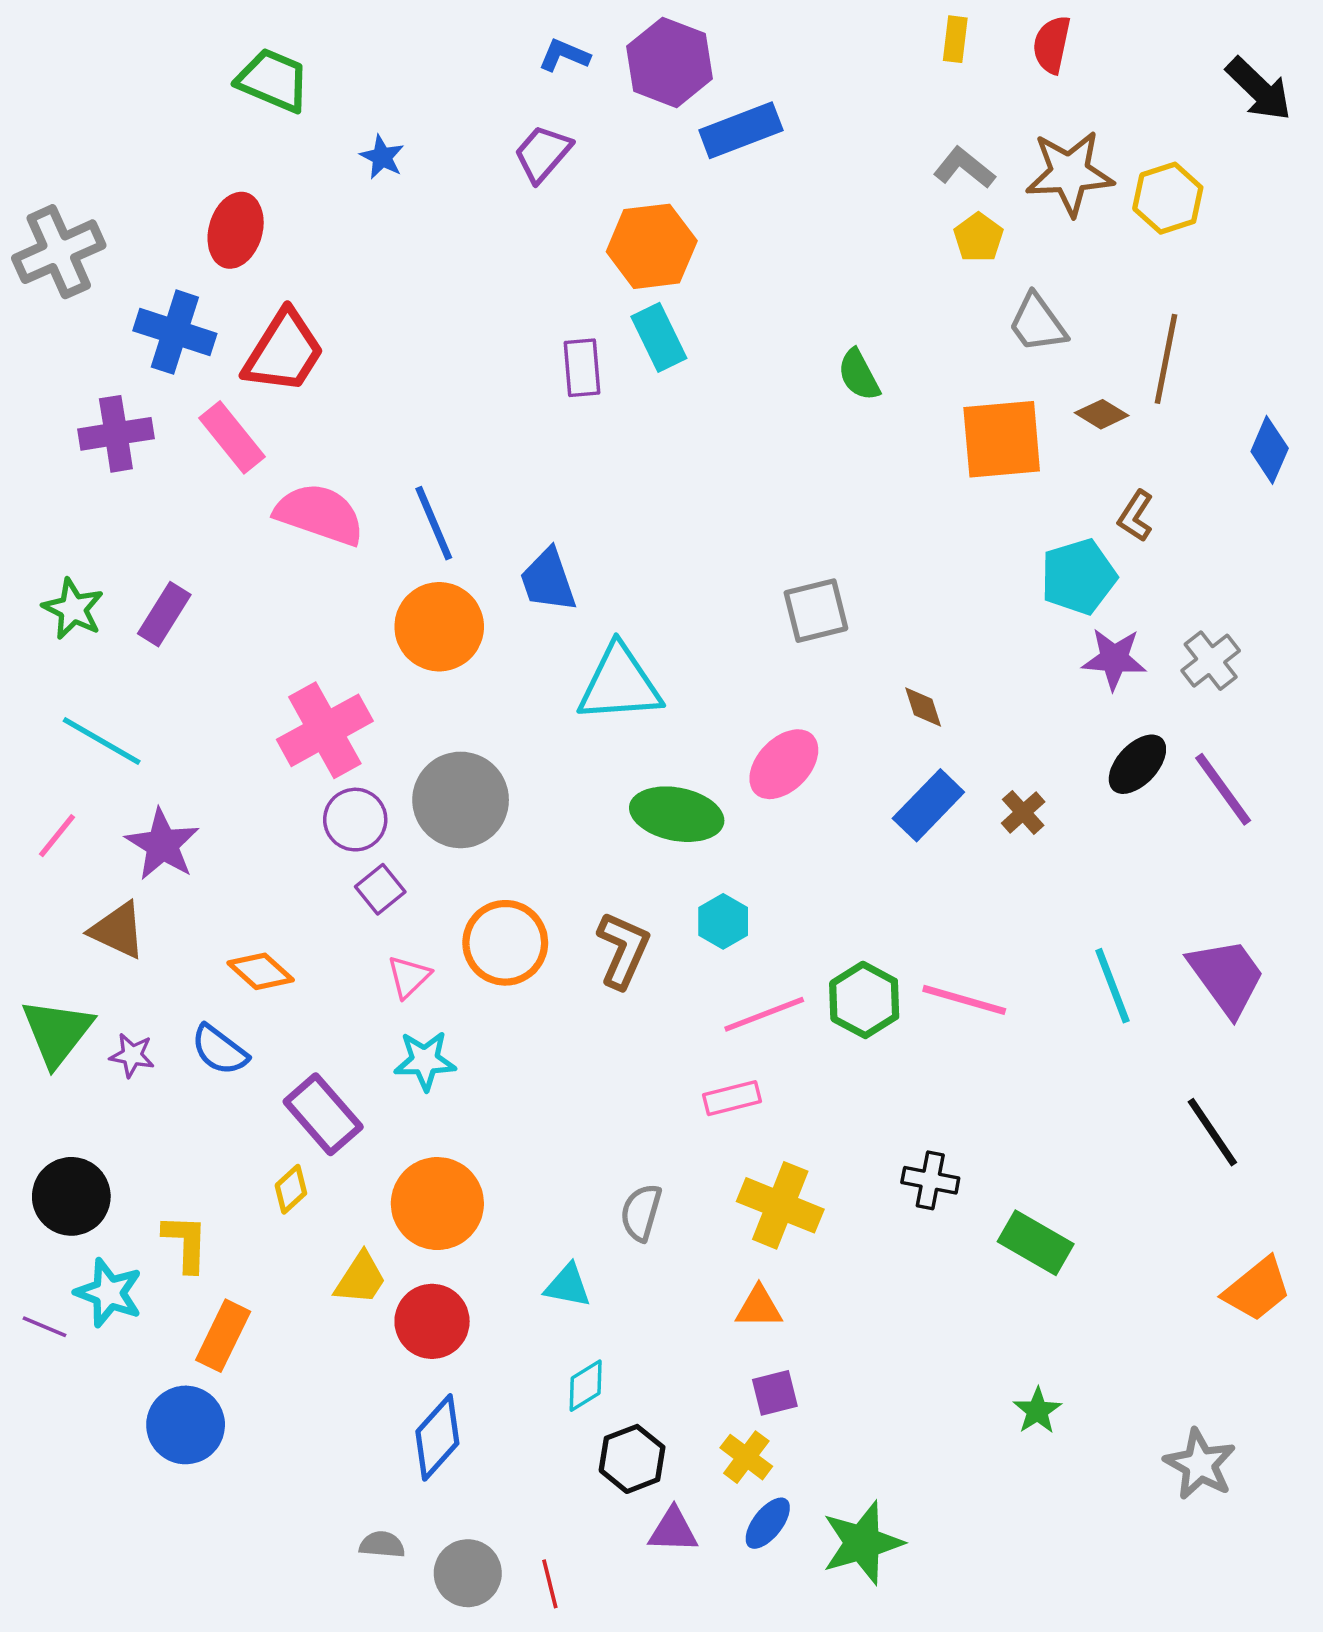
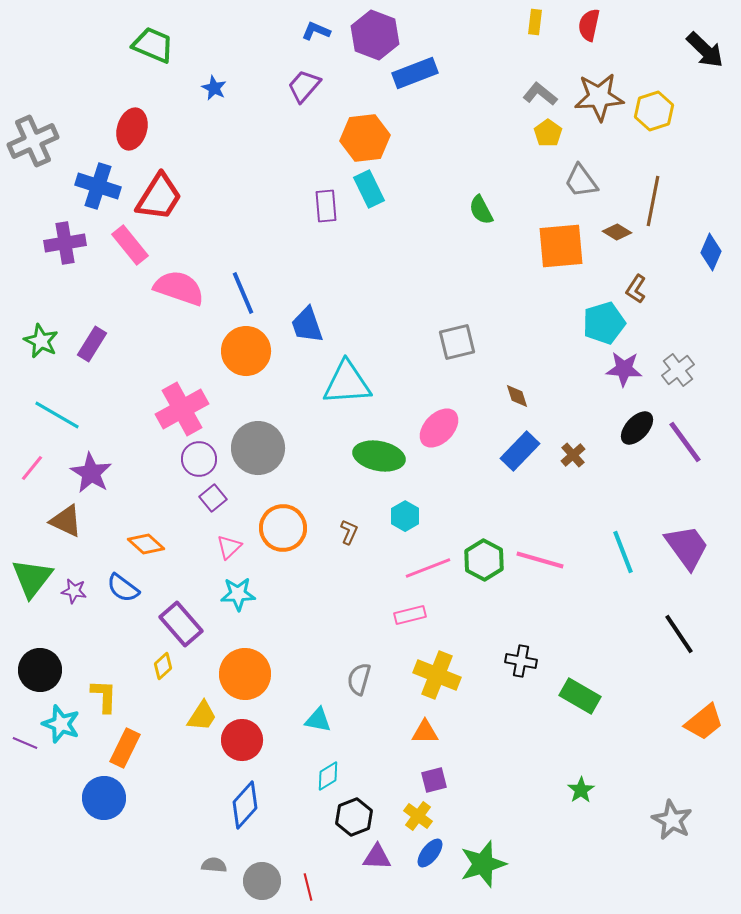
brown L-shape: (623, 950) -> (349, 532), size x0.6

